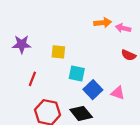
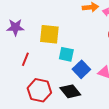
yellow square: (58, 52) -> (49, 34), size x1.5

